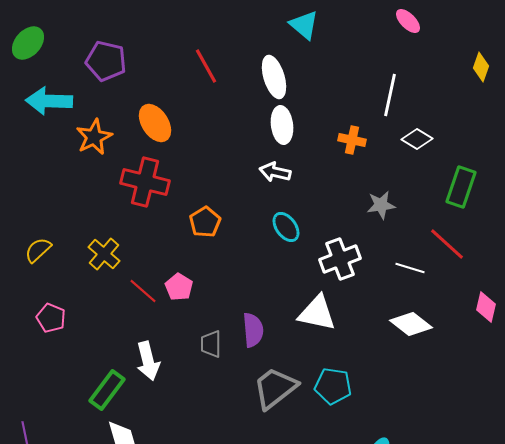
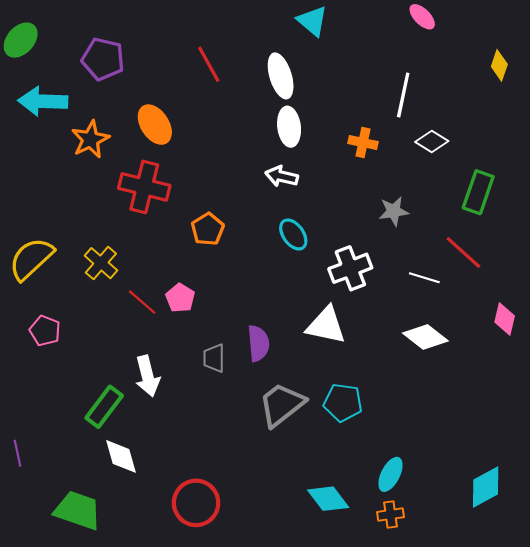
yellow semicircle: (38, 250) -> (31, 259), size x1.6

